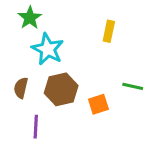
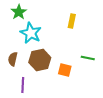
orange square: (98, 104) -> (65, 70), turned 32

